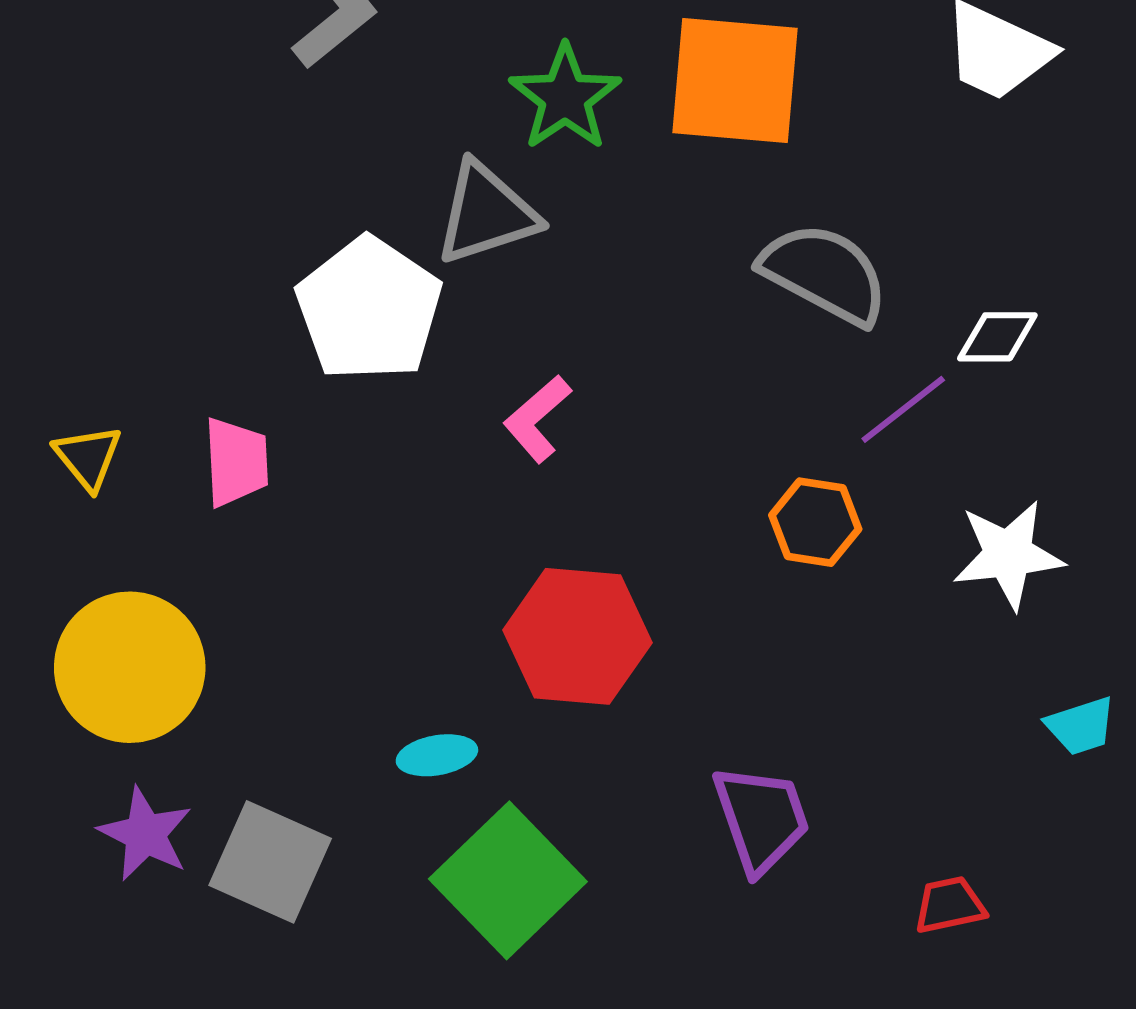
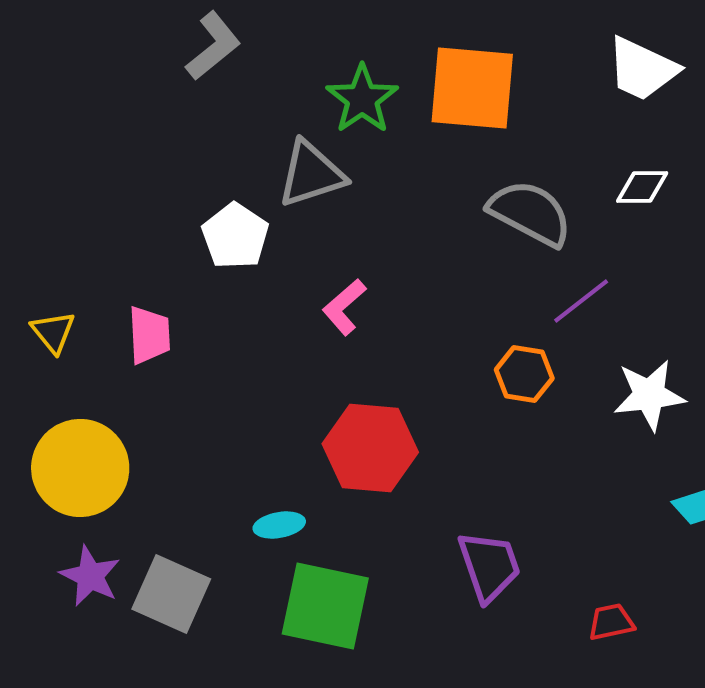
white pentagon: (369, 309) -> (235, 236), size x0.7
white diamond: (997, 337) -> (642, 187), moved
green square: (508, 880) -> (325, 606), turned -34

